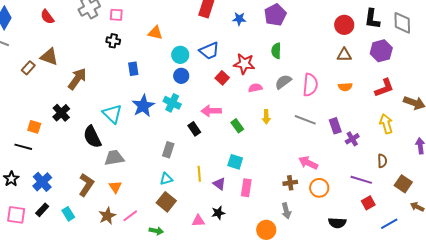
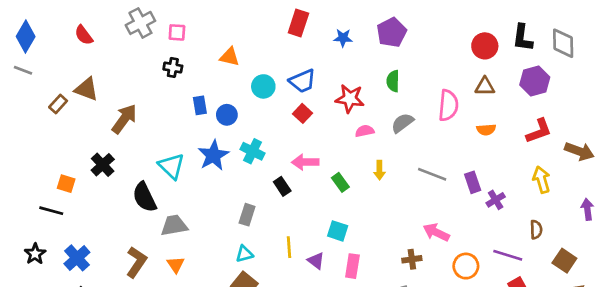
blue circle: (181, 76) -> (227, 115), moved
red square: (222, 78) -> (302, 113), moved
pink semicircle: (310, 85) -> (448, 105), moved
orange circle: (319, 188) -> (466, 266), moved

